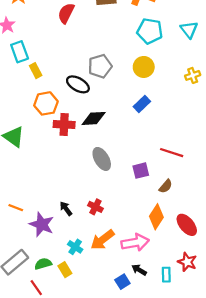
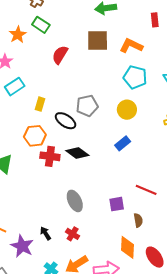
cyan rectangle: (20, 52) -> (15, 87), turned 72
yellow rectangle: (36, 71) -> (40, 104), moved, turned 40
black diamond: (94, 118) -> (77, 153), turned 35
gray ellipse: (102, 159) -> (75, 201), moved
brown semicircle: (166, 186) -> (138, 220), turned -56
orange diamond: (156, 217) -> (127, 247), turned -35

